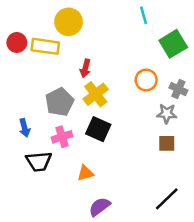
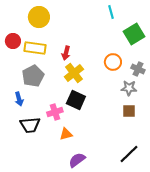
yellow circle: (69, 22) -> (39, 17), moved
red circle: (17, 42) -> (13, 41), moved
yellow rectangle: (45, 46) -> (35, 48), moved
gray pentagon: (59, 102) -> (33, 76), moved
pink cross: (62, 137) -> (55, 112), moved

